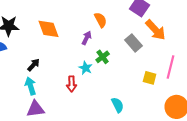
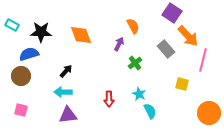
pink line: (171, 67) -> (203, 60), moved
cyan star: (86, 68) -> (139, 94), moved
red arrow: (72, 84) -> (109, 99), moved
cyan arrow: (31, 86) -> (63, 92), turned -72

